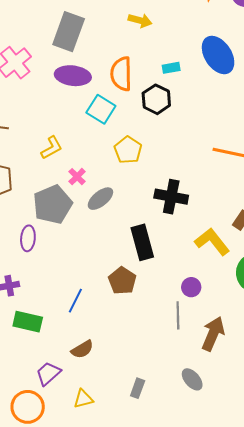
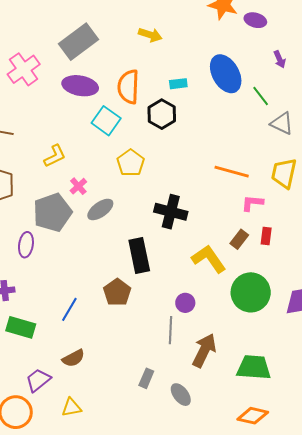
gray rectangle: (69, 32) -> (79, 42), turned 30
gray rectangle: (138, 388) -> (146, 378), moved

